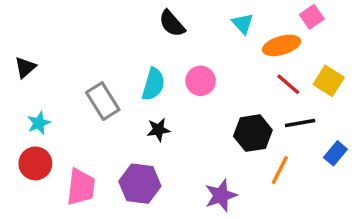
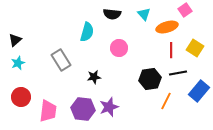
black semicircle: (172, 24) -> (112, 14), moved, turned -42
cyan semicircle: (153, 84) -> (87, 32), moved
red line: (288, 84) -> (171, 50), turned 49
cyan star: (39, 123) -> (18, 63), moved
blue rectangle: (335, 153) -> (199, 91), size x1.5
purple star: (221, 195) -> (109, 107), moved

